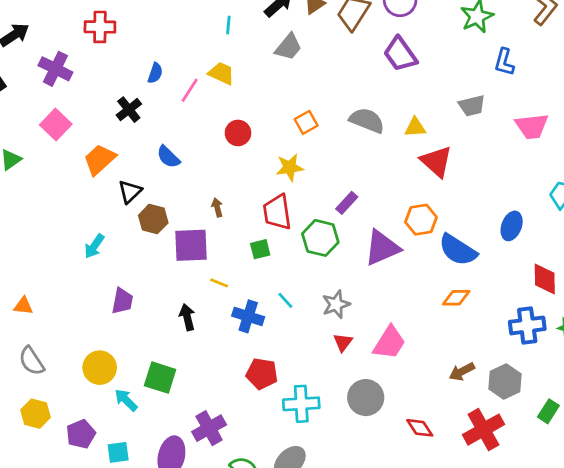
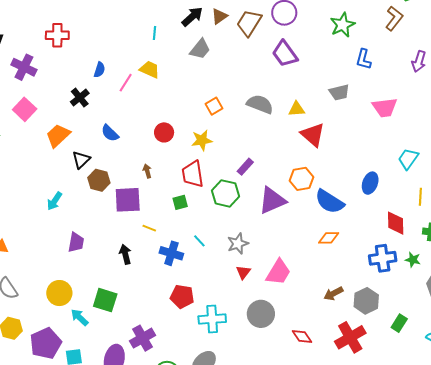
red circle: (238, 133) -> (164, 132), moved
purple pentagon: (81, 434) -> (46, 343), size x1.4

